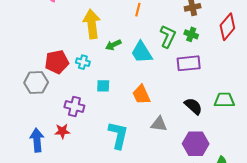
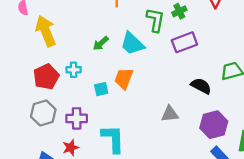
yellow arrow: (92, 24) -> (46, 31), moved
green cross: (191, 34) -> (179, 11), turned -32
gray hexagon: (36, 83) -> (43, 113), moved
orange trapezoid: (141, 95) -> (124, 79), moved, turned 60
cyan L-shape: (118, 135) -> (113, 139), moved

